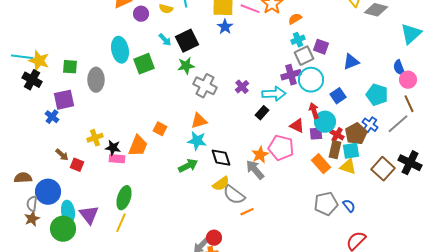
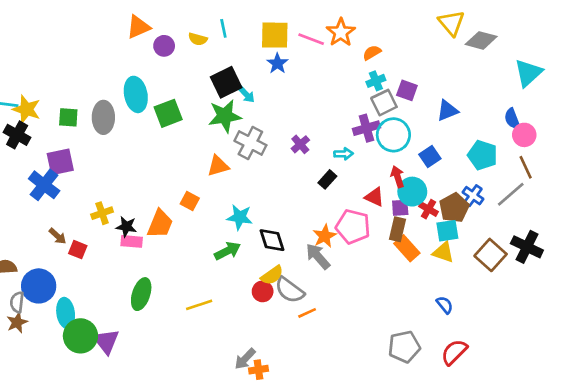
cyan arrow: (165, 40) -> (246, 94), moved
green star: (186, 66) -> (225, 116), size x1.4
gray ellipse: (96, 80) -> (103, 117), moved
cyan arrow: (274, 94) -> (344, 154), size x0.6
blue cross: (52, 117) -> (44, 185), size x1.6
orange triangle: (199, 121) -> (218, 166), moved
brown rectangle: (335, 150) -> (397, 229), moved
gray pentagon: (326, 204) -> (404, 347), moved
purple triangle: (89, 215) -> (106, 341), moved
yellow line: (121, 223) -> (199, 305), moved, turned 48
green circle: (63, 229) -> (80, 336), moved
red circle: (214, 238) -> (263, 291), moved

